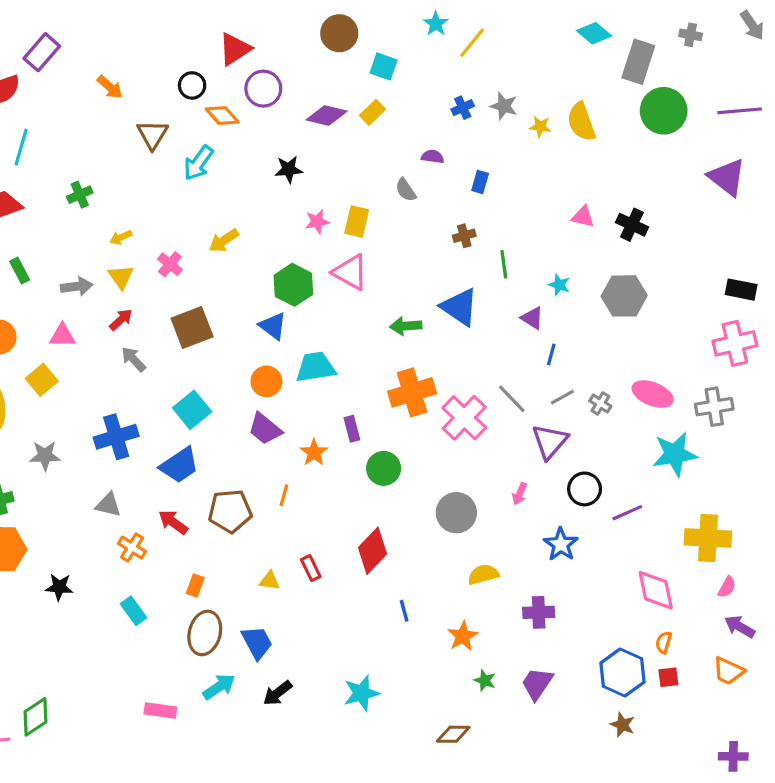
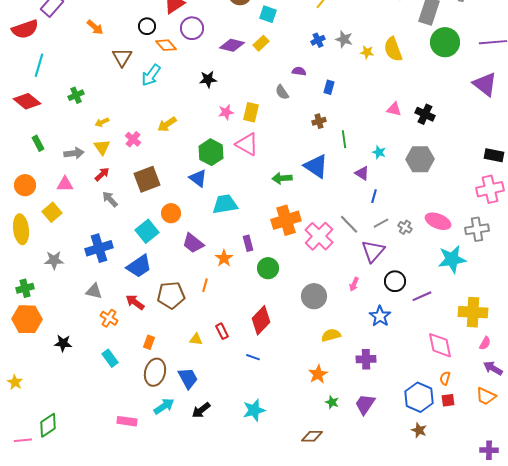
orange circle: (266, 381) -> (171, 213), moved
blue line: (404, 611) -> (253, 357), moved, turned -56

